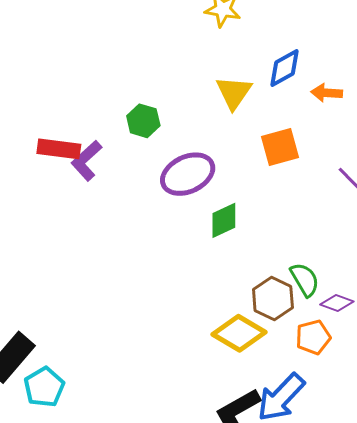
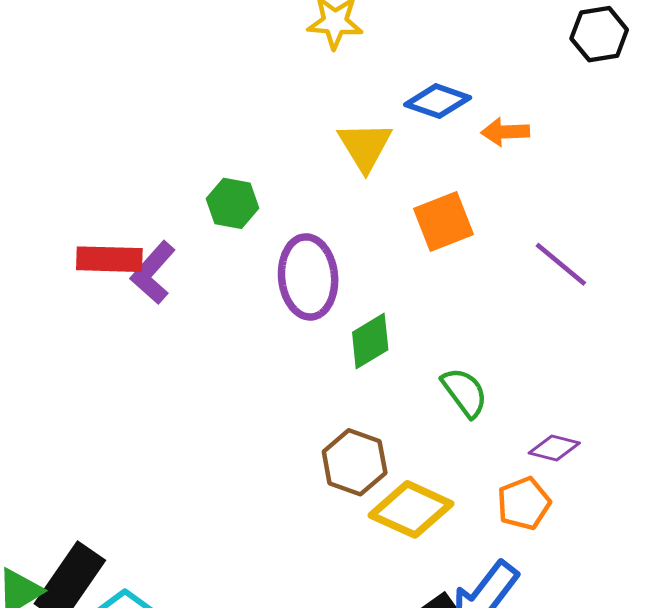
blue diamond: (285, 68) -> (438, 101), turned 54
purple ellipse: (188, 174) -> (308, 277), turned -64
green semicircle: (305, 280) -> (465, 392), moved
brown hexagon: (273, 299) -> (355, 462), moved

